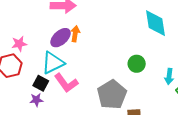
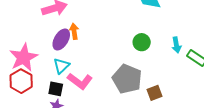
pink star: (19, 44) -> (24, 57), size x1.8
cyan triangle: (53, 63) -> (61, 66), size x0.7

